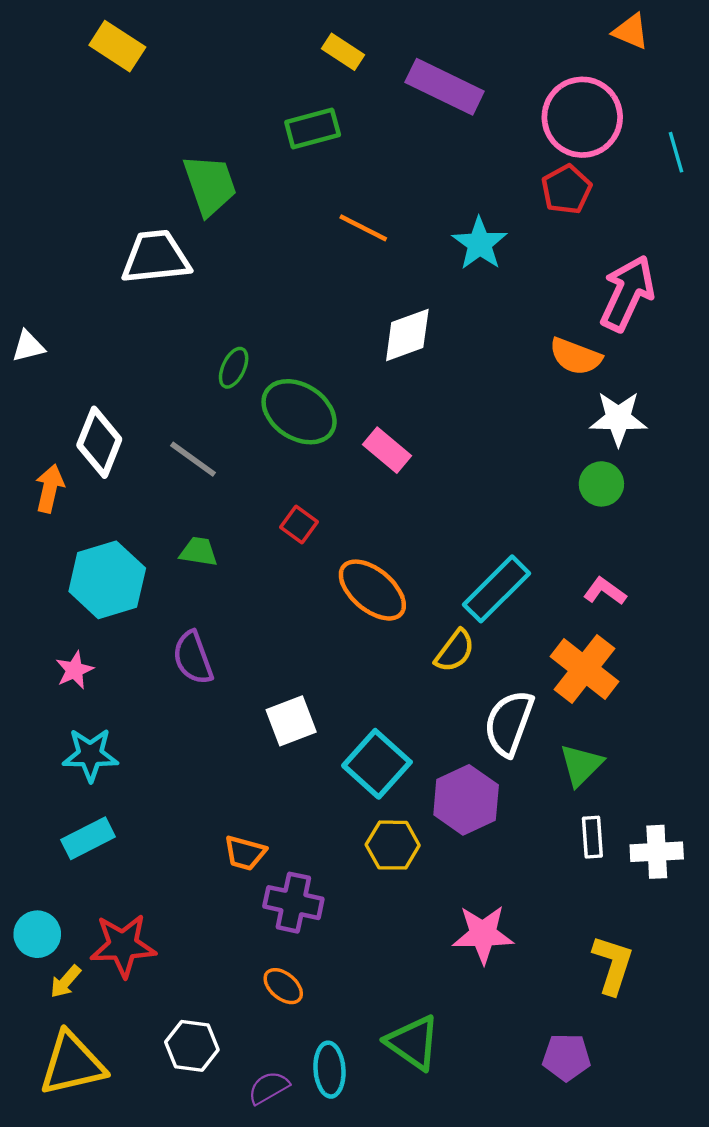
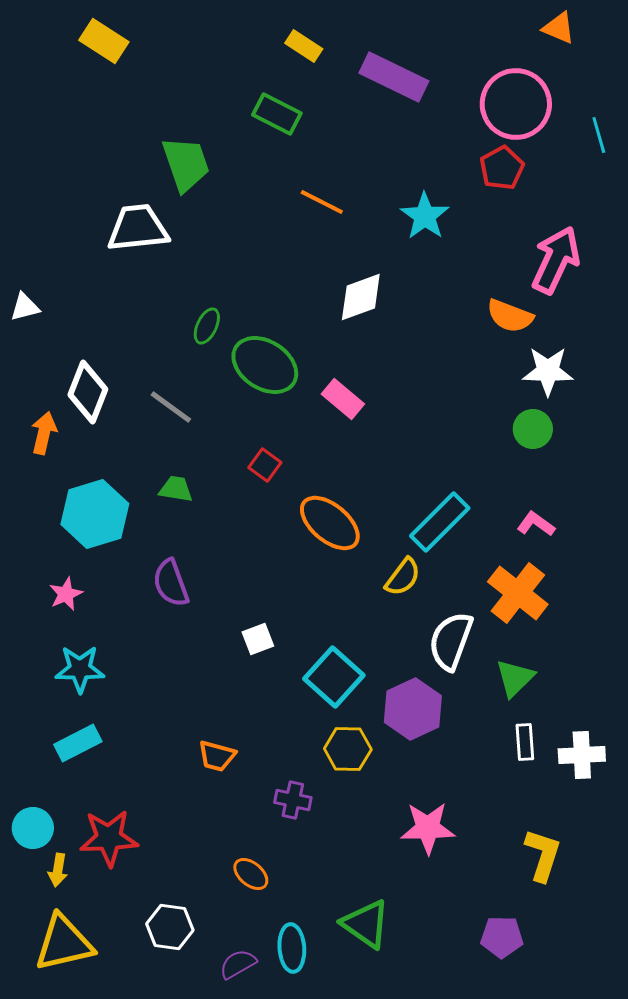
green rectangle: (313, 129) -> (277, 114), turned 42
white square: (291, 721) -> (258, 639), size x0.7
purple cross: (293, 903) -> (293, 800), moved, size x0.7
yellow arrow: (65, 982) -> (58, 870), turned -32

